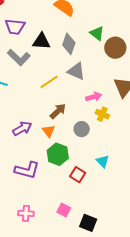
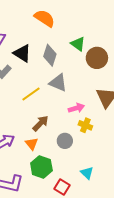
black triangle: (41, 41) -> (22, 53), turned 30

